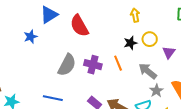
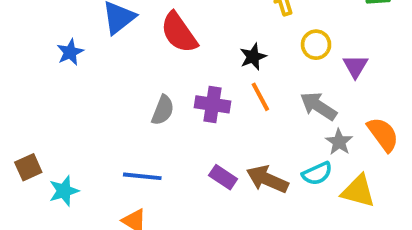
blue star: (31, 37) -> (70, 52), moved
black star: (130, 43) -> (253, 57), moved
gray semicircle: (67, 65) -> (163, 110), size x0.7

